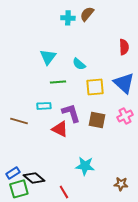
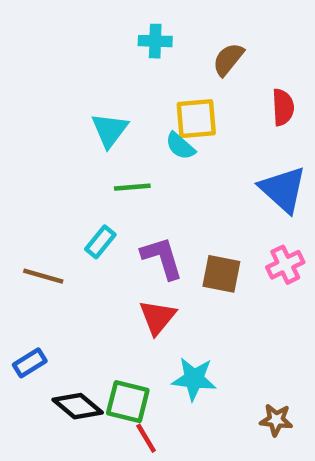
brown semicircle: (87, 14) -> (228, 59), moved
yellow square: (95, 87) -> (196, 119), moved
cyan rectangle: (44, 106) -> (100, 242), turned -48
red triangle: (60, 129) -> (157, 317), moved, turned 42
blue rectangle: (13, 173) -> (30, 363), moved
green square: (19, 189) -> (128, 402), moved, turned 30

